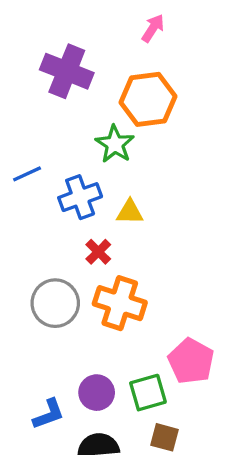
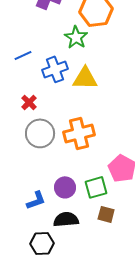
yellow triangle: (130, 212) -> (85, 78), size x1.5
red cross: (98, 252) -> (29, 102), moved
orange cross: (120, 303) -> (79, 133), turned -32

